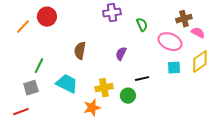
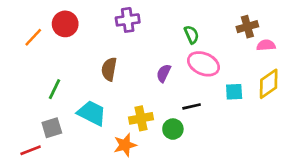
purple cross: (112, 13) -> (128, 20), moved
pink semicircle: (198, 33) -> (266, 45), turned -32
pink ellipse: (170, 42) -> (204, 64), moved
gray square: (31, 88) -> (52, 128), moved

